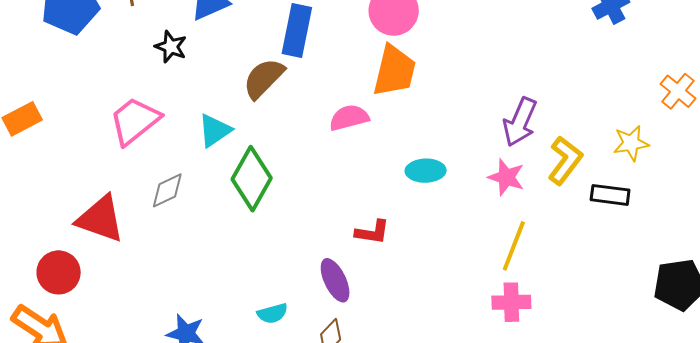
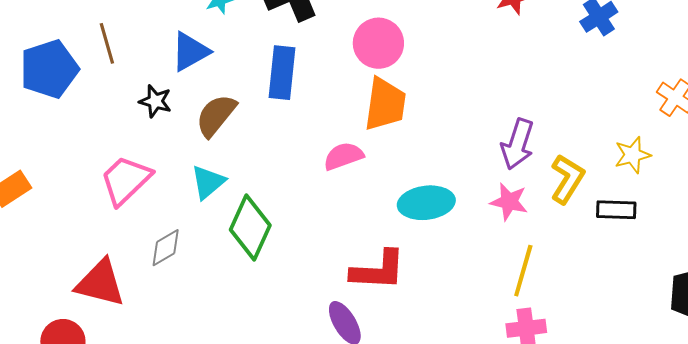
brown semicircle: (264, 78) -> (216, 115), moved
cyan ellipse: (426, 171) -> (426, 203), size x1.4
red L-shape: (372, 232) -> (378, 270), size x1.6

